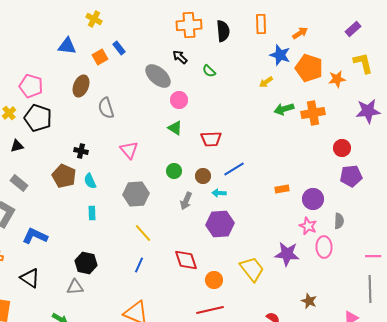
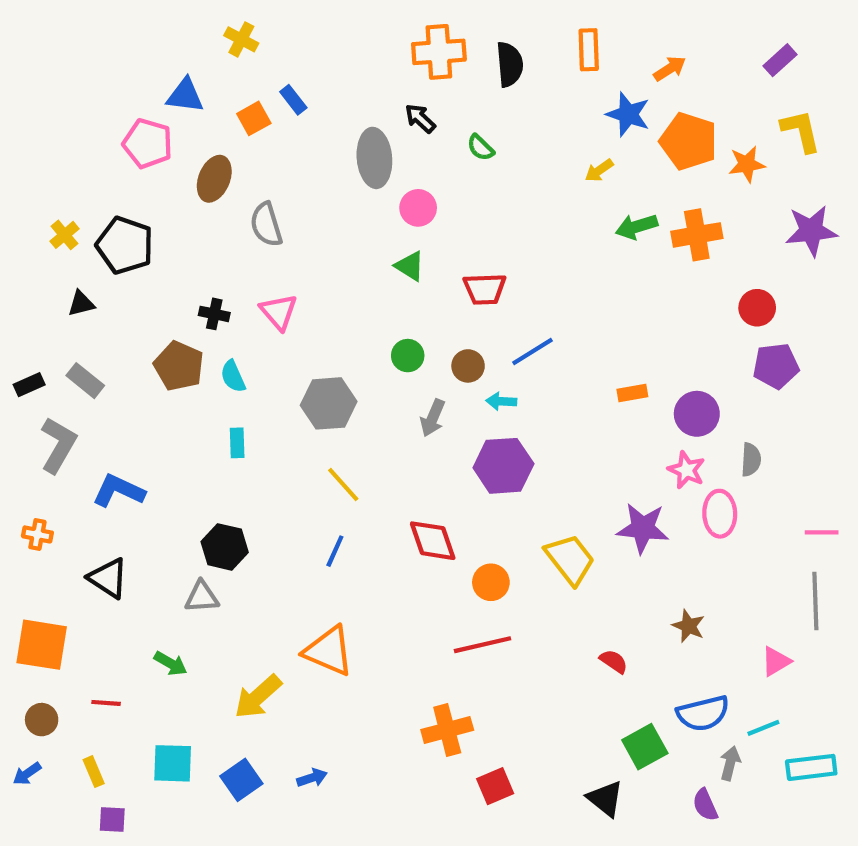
gray ellipse: (158, 76) -> (374, 158), turned 44
pink pentagon: (31, 86) -> (148, 143), moved
pink triangle: (129, 150) -> (279, 312), moved

